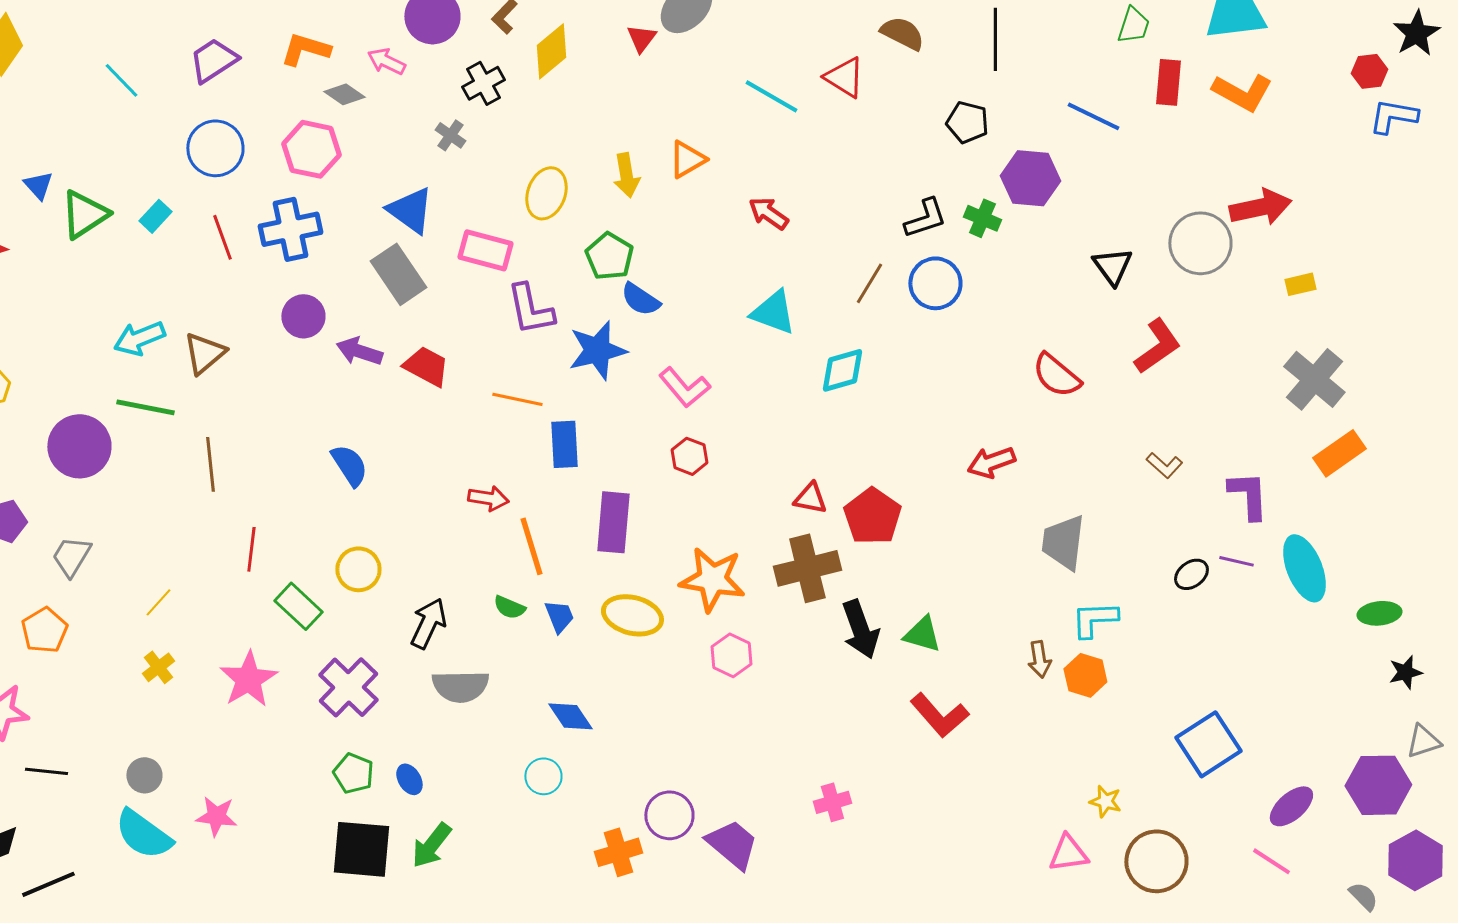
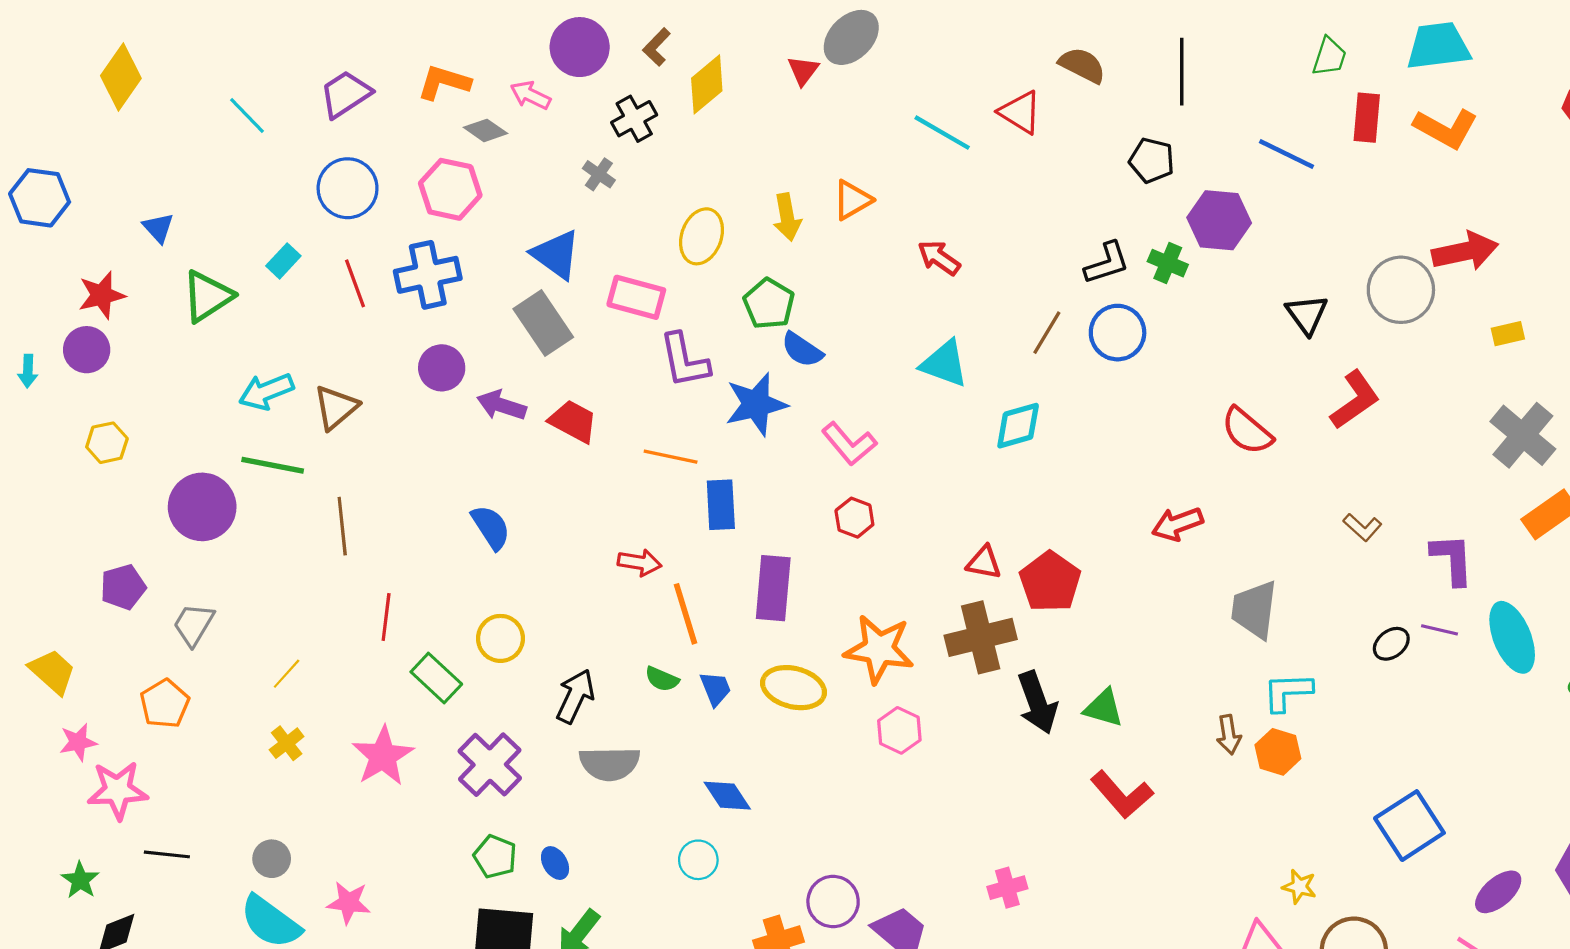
green triangle: (84, 214) -> (207, 296), moved

